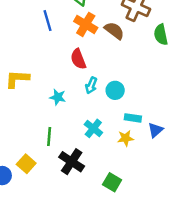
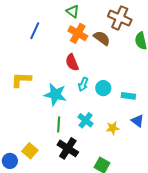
blue line: (48, 21) -> (35, 31), moved, turned 42
cyan star: (58, 97) -> (55, 95), size x1.6
cyan rectangle: (133, 118) -> (128, 96), moved
blue triangle: (155, 130) -> (138, 121), turned -40
green line: (49, 136) -> (59, 124), moved

